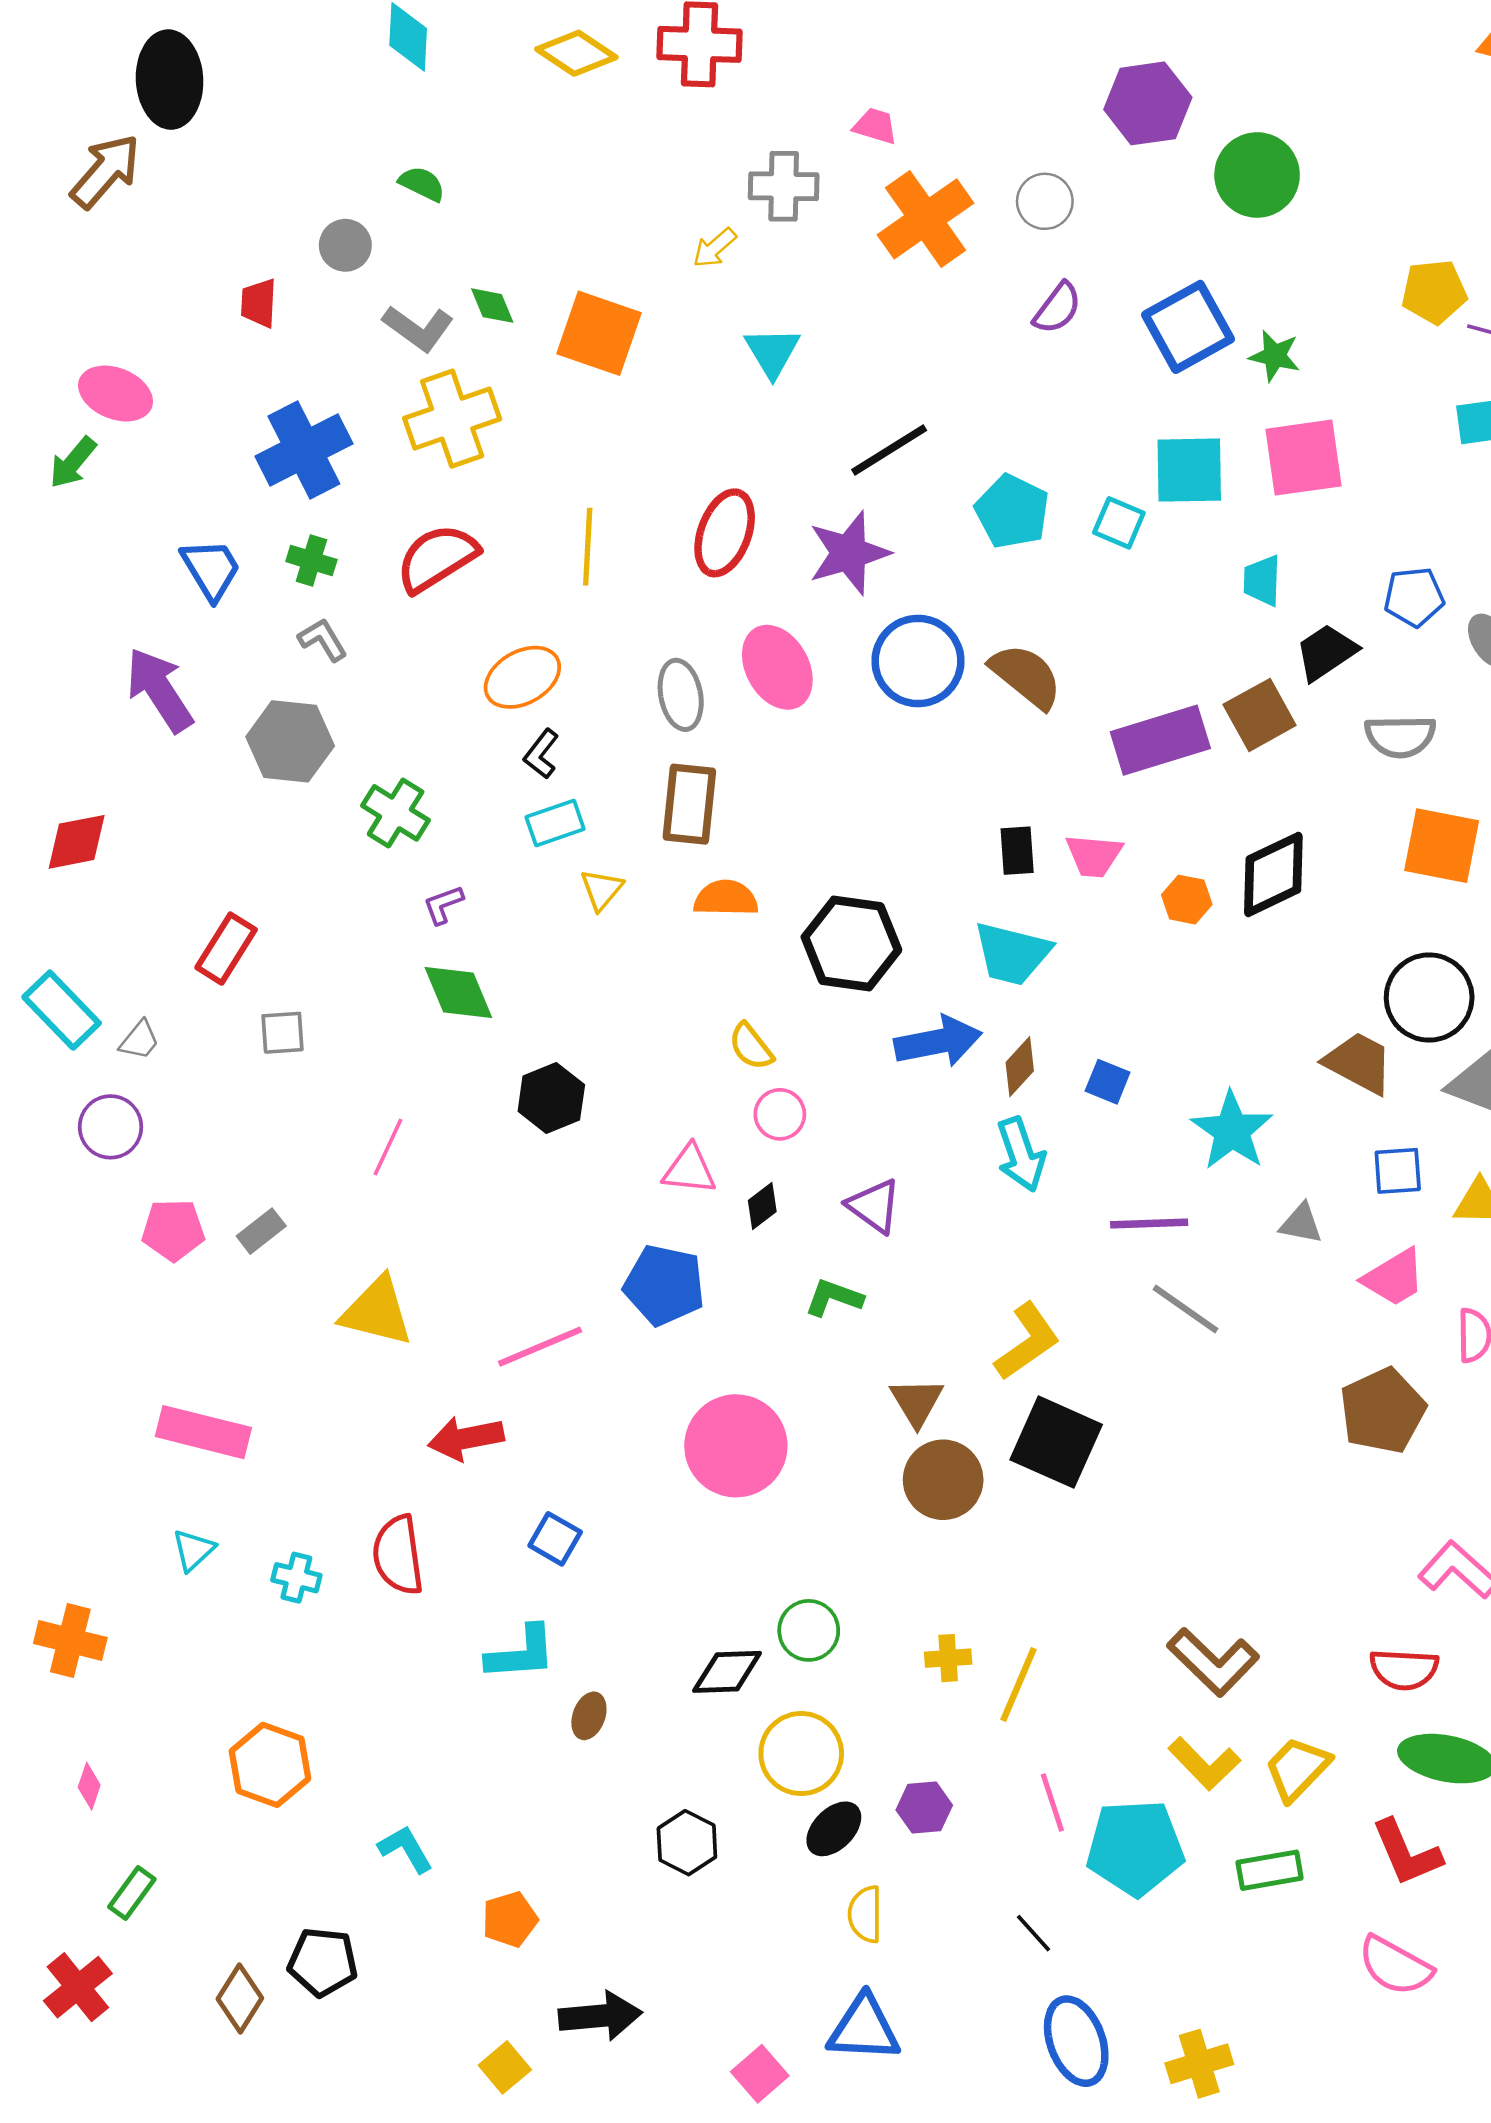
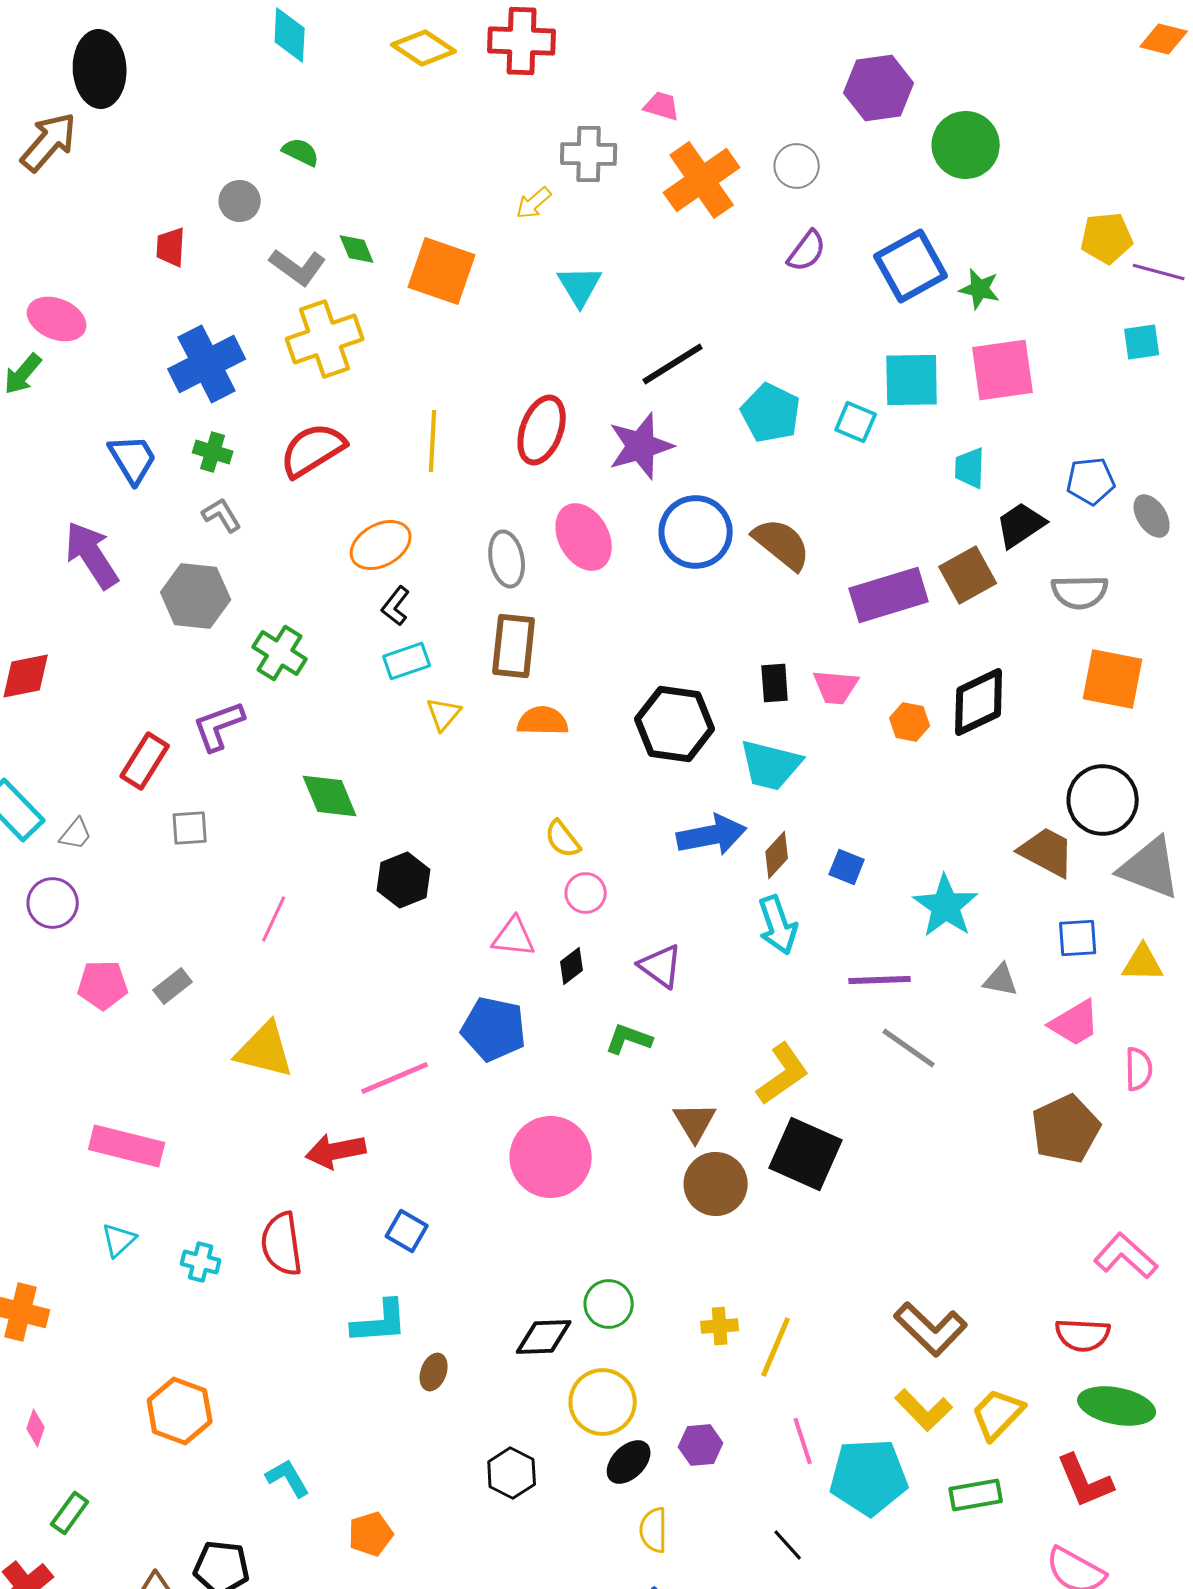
purple L-shape: (443, 905) -> (219, 726), moved, size x1.6
black hexagon: (851, 944) -> (675, 724), moved

